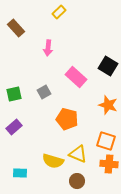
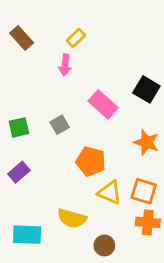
yellow rectangle: (59, 12) -> (76, 38), moved
yellow triangle: (78, 154) -> (110, 193), moved
cyan rectangle: (20, 173) -> (27, 235), size x1.5

